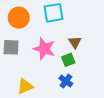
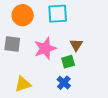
pink star: (44, 49) -> (45, 48), turned 30

